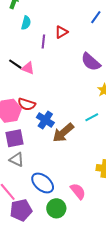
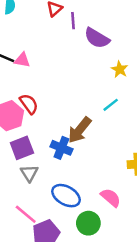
purple line: (43, 41) -> (73, 21), moved
red semicircle: (27, 104) -> (29, 104), turned -132
blue cross: (45, 120) -> (61, 148), moved
gray triangle: (17, 160) -> (29, 173), turned 42

